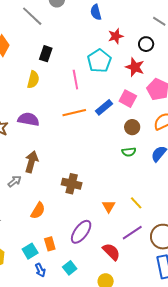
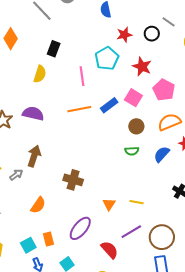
black circle: (146, 44) -> (152, 34), moved
yellow line: (136, 203) -> (137, 202), turned -40

